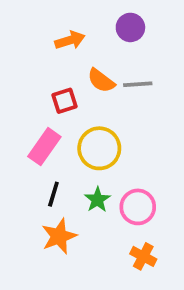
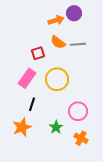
orange arrow: (70, 40) -> (56, 20), moved
green star: (97, 200) -> (56, 127), moved
orange star: (59, 236) -> (22, 127), moved

